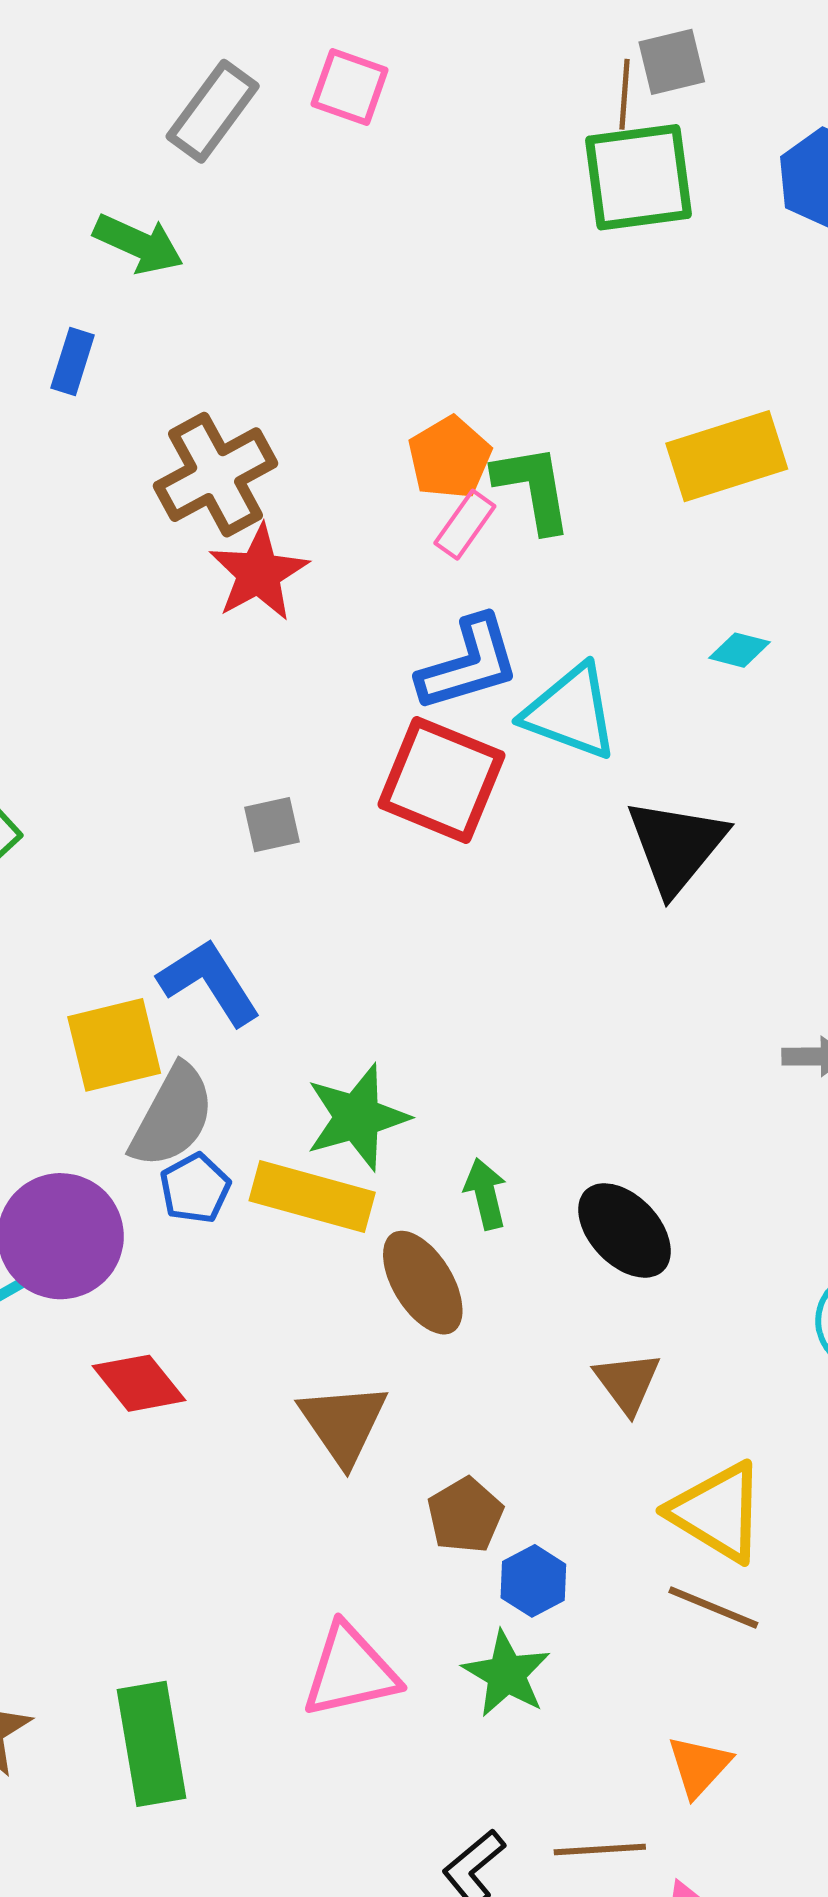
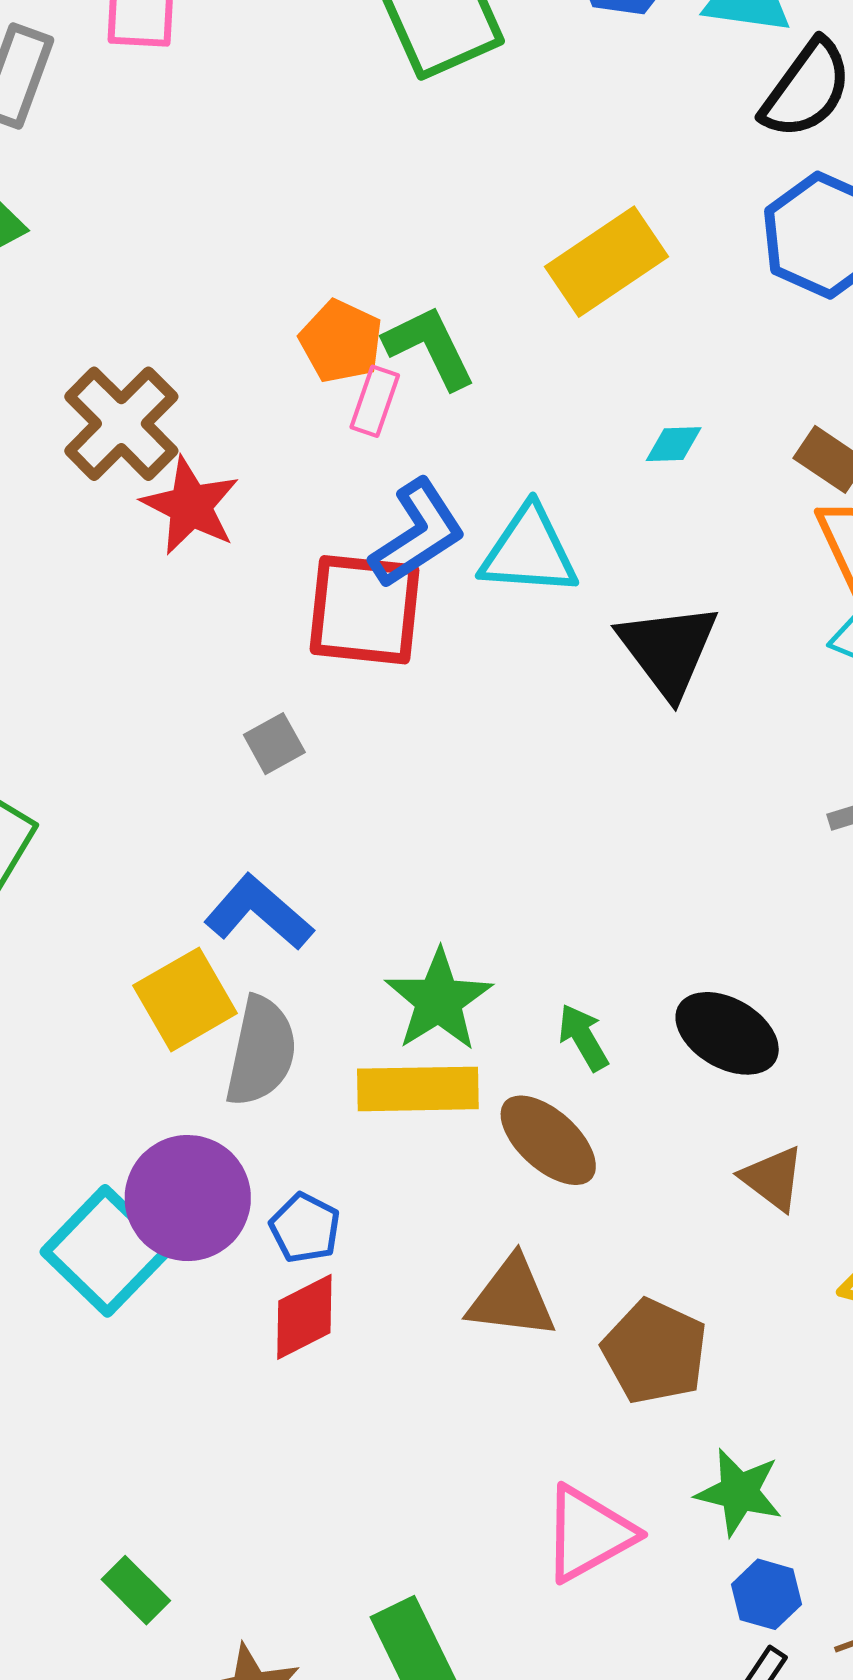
red square: (441, 780) -> (365, 610), moved
blue pentagon: (195, 1188) -> (305, 1228), moved
red diamond: (139, 1383) -> (304, 1317), turned -62
brown triangle: (343, 1423) -> (512, 1298), turned -32
brown pentagon: (465, 1515) -> (655, 1352), size x1.4
blue hexagon: (533, 1581) -> (767, 1594), moved

